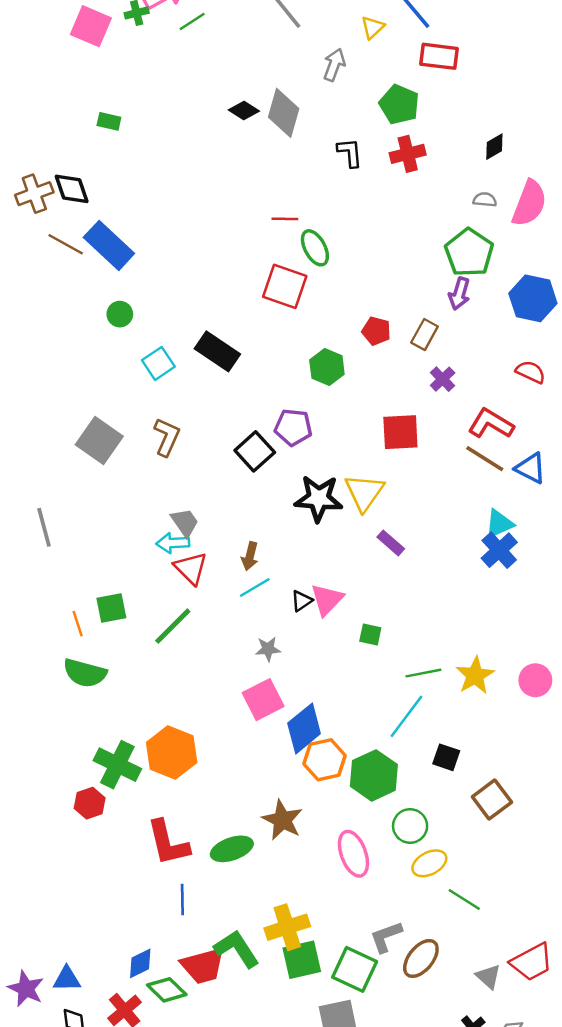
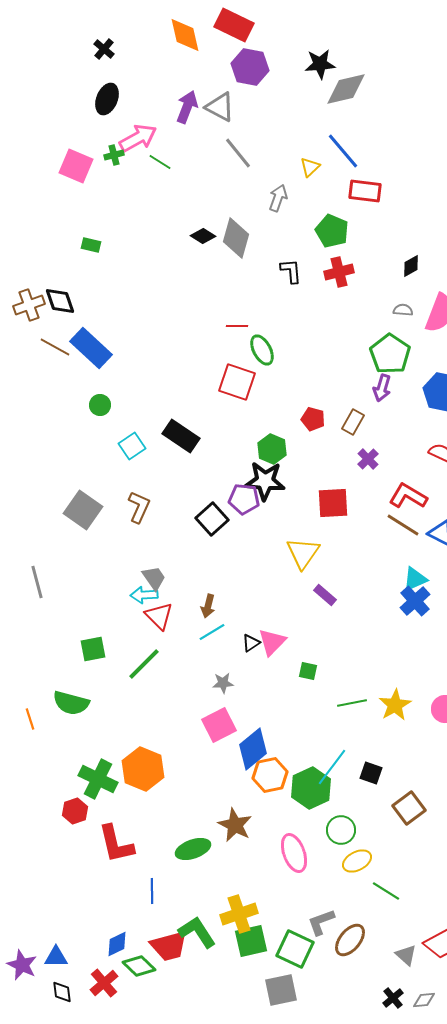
green line: (192, 21) -> (160, 162), turned 65
black star: (319, 498) -> (265, 481), moved
orange line: (78, 624) -> (30, 719), moved
cyan line: (406, 716) -> (332, 767), moved
red L-shape: (168, 843) -> (116, 844), moved

